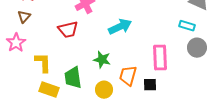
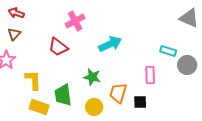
cyan rectangle: (187, 26) -> (168, 51), moved
red trapezoid: (68, 30) -> (58, 47), turned 50
pink rectangle: (160, 58) -> (150, 75), size x0.7

